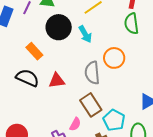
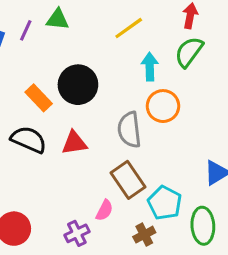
green semicircle: (131, 24) -> (189, 52), turned 45
black circle: (59, 27) -> (78, 85), moved
cyan arrow: (85, 34) -> (150, 67), moved, turned -150

